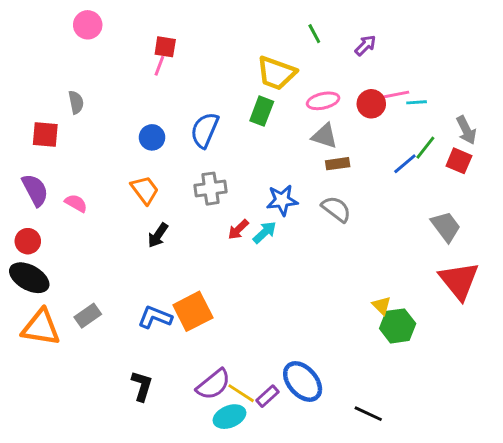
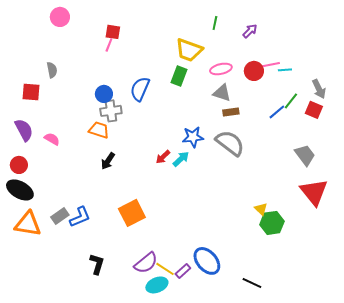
green line: (314, 34) -> (215, 23), turned 40
gray cross: (210, 189) -> (111, 111), moved
orange trapezoid: (145, 190) -> (99, 130), turned -35
gray semicircle: (336, 209) -> (230, 143), size x1.4
blue L-shape: (155, 317) -> (80, 217), moved, turned 135

